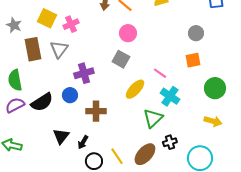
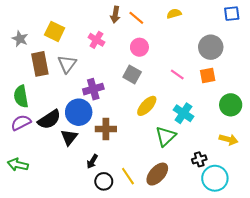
pink cross: (71, 24) -> (96, 40), moved, turned -35
gray circle: (196, 33) -> (211, 47), size x1.5
pink line: (160, 73) -> (177, 74), moved
blue circle: (70, 95) -> (79, 112), size x1.6
black triangle: (61, 136) -> (69, 137), moved
black cross: (170, 142) -> (199, 159), moved

